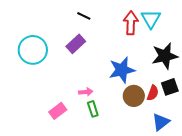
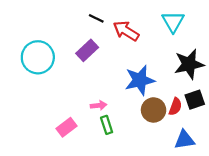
red arrow: (131, 23) -> (126, 31), moved, turned -60
blue triangle: (161, 122) -> (184, 140), turned 30

